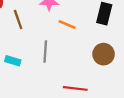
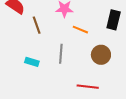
brown circle: (104, 54) -> (101, 55), moved

